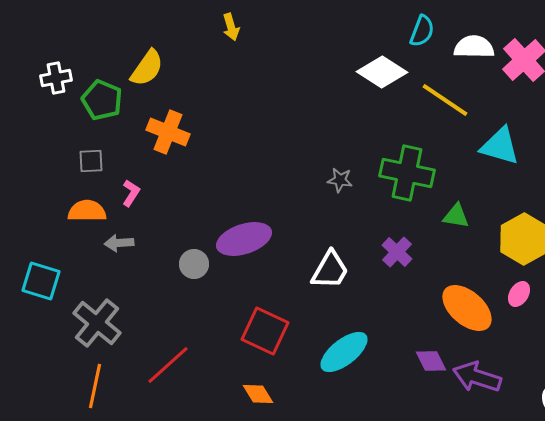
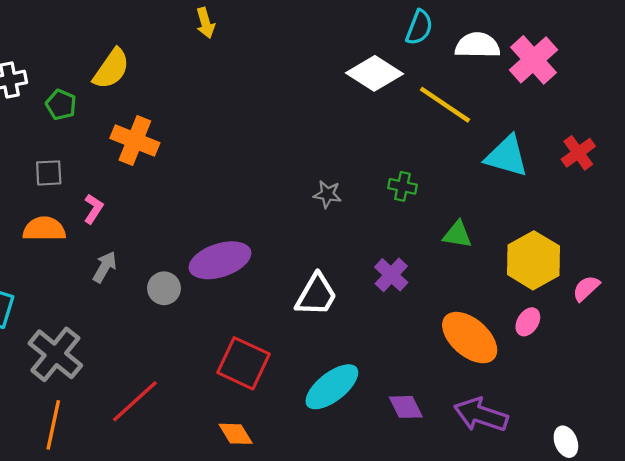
green pentagon: (102, 100) -> (61, 105), size x0.7
green cross: (407, 173) -> (402, 186), size x0.5
gray arrow: (119, 243) -> (105, 267), moved, turned 124
purple diamond: (431, 361) -> (406, 407), moved

